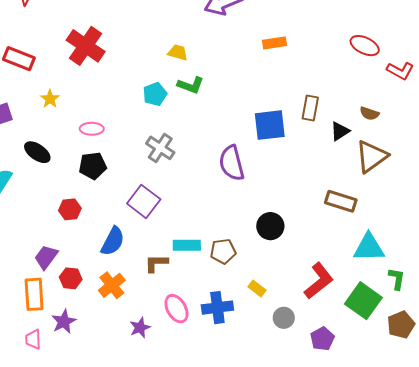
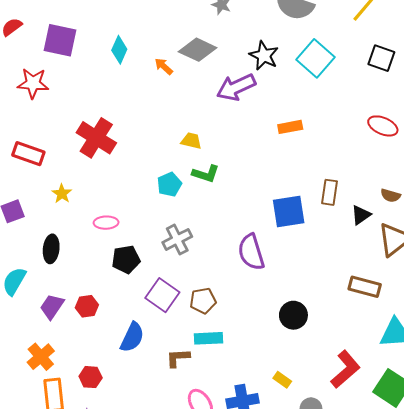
gray cross: (160, 148) -> (177, 239), turned 32
black ellipse: (37, 152) -> (51, 249), turned 64
black pentagon: (93, 166) -> (126, 259), moved
brown pentagon: (223, 251) -> (203, 301), moved
purple trapezoid: (46, 257) -> (52, 307), moved
orange cross: (112, 285) -> (41, 357), moved

